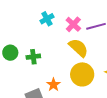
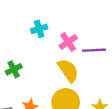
green cross: (33, 57) -> (14, 69), turned -32

